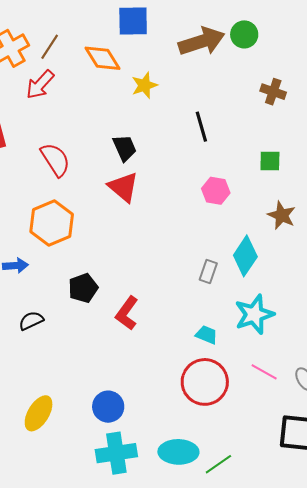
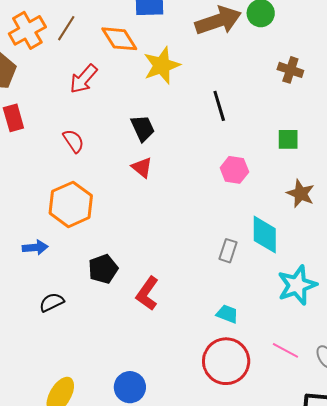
red arrow: (40, 84) -> (83, 79), moved
yellow star: (144, 85) -> (162, 65), size x1.4
red semicircle: (55, 160) -> (74, 141), size x0.7
red triangle: (123, 187) -> (142, 167), size x0.7
cyan diamond: (245, 256) -> (265, 235), turned -33
cyan star: (254, 314) -> (297, 285), moved

